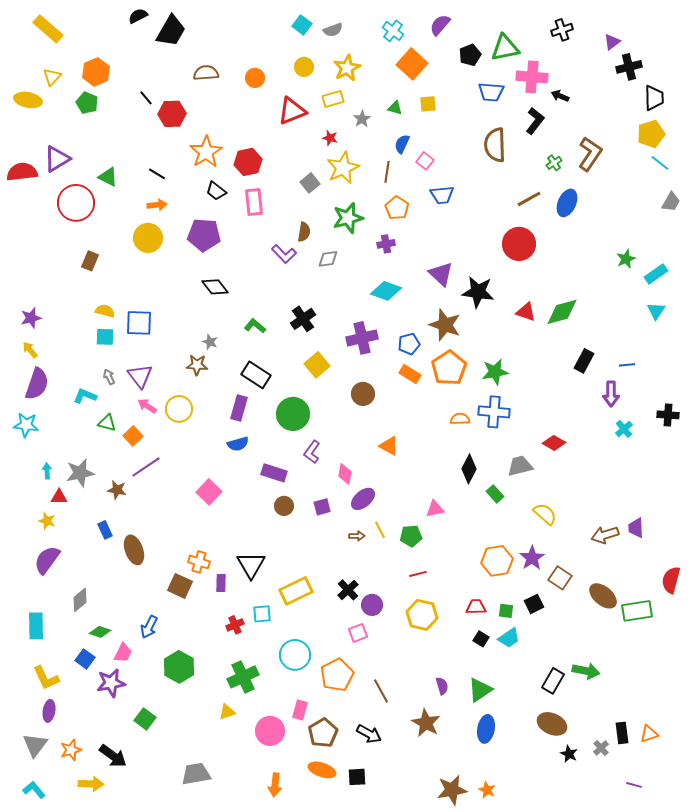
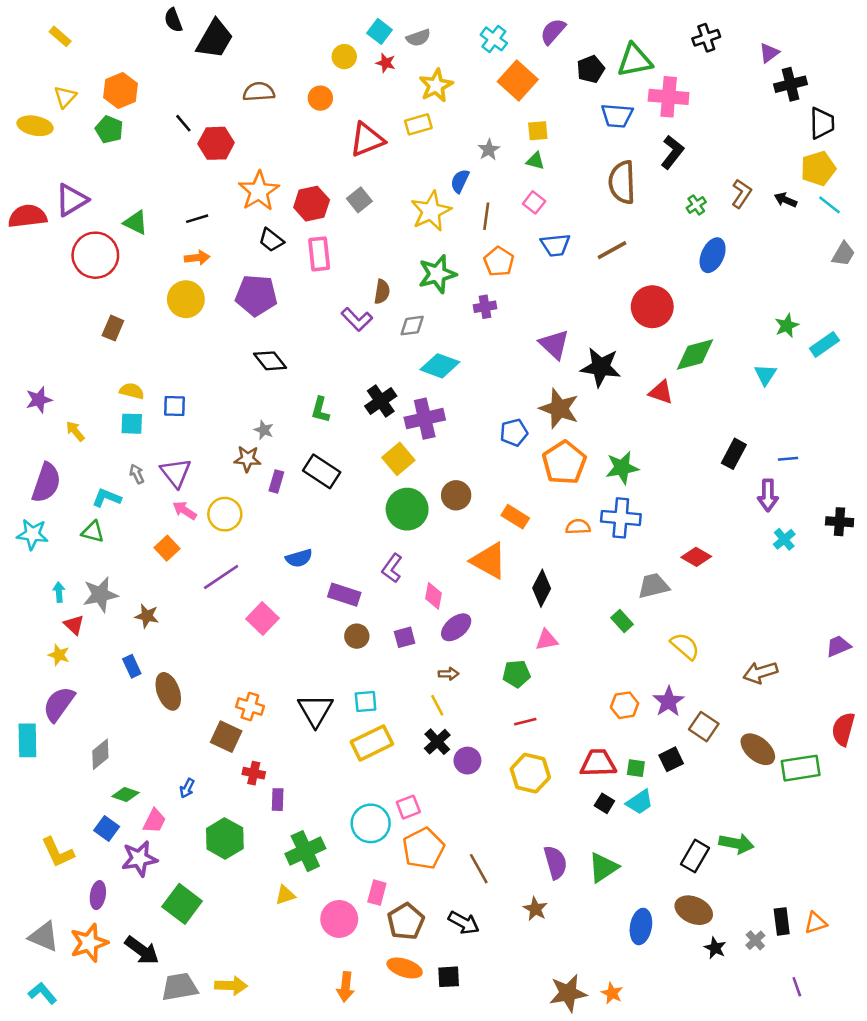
black semicircle: (138, 16) -> (173, 20), turned -84
yellow rectangle: (48, 29) -> (60, 36), size x0.6
yellow circle: (304, 67) -> (344, 57), moved
black arrow: (560, 96) -> (785, 200), moved
green triangle: (395, 108) -> (535, 161), moved
gray star: (362, 119) -> (489, 150), moved
red star: (330, 138) -> (386, 63), moved
blue semicircle: (402, 144) -> (460, 181), moved
brown L-shape: (590, 154) -> (741, 194), size x0.7
black line: (157, 174) -> (197, 219), turned -48
gray square: (310, 183) -> (359, 200), moved
brown line: (529, 199) -> (612, 250), moved
cyan diamond: (386, 291) -> (440, 366), moved
cyan triangle: (656, 311) -> (765, 375), moved
green diamond: (562, 312) -> (695, 355), moved
blue square: (139, 323) -> (175, 406), size x0.7
green L-shape: (255, 326) -> (320, 410), turned -115
purple cross: (362, 338) -> (425, 419), moved
yellow arrow: (30, 350) -> (75, 431), moved
orange rectangle: (410, 374) -> (515, 517), moved
purple rectangle: (239, 408) -> (276, 481), moved, size x0.7
green circle: (293, 414) -> (407, 509), moved
green triangle: (107, 423) -> (93, 532), moved
orange triangle: (389, 446) -> (489, 561), size x1.5
purple line: (146, 467) -> (221, 577), moved
black diamond: (469, 469) -> (542, 588), moved
red triangle: (59, 497) -> (74, 625), turned 42
purple trapezoid: (636, 528) -> (838, 646), moved, turned 70
yellow line: (380, 530) -> (437, 705), moved
orange hexagon: (497, 561) -> (625, 705), size x0.7
purple rectangle: (221, 583) -> (278, 800), moved
red trapezoid: (476, 607) -> (598, 763), size x1.4
cyan square: (262, 614) -> (366, 701), moved
red cross: (235, 625) -> (254, 773), moved, turned 36
cyan rectangle: (36, 626) -> (27, 740), moved
blue arrow: (149, 627) -> (187, 788), size x0.7
pink square: (358, 633) -> (408, 807), moved
purple semicircle: (442, 686) -> (555, 862), size x1.5
purple ellipse: (49, 711) -> (98, 895), moved
green square: (145, 719) -> (182, 904), size x1.4
brown star: (426, 723) -> (535, 909), size x0.7
blue ellipse: (486, 729) -> (641, 926), moved
gray triangle: (35, 745) -> (44, 937), turned -44
orange star: (71, 750) -> (89, 943), size x1.4
gray trapezoid: (196, 774) -> (180, 987), moved
yellow arrow: (91, 784) -> (231, 986), moved
purple line: (634, 785) -> (797, 987), turned 56

